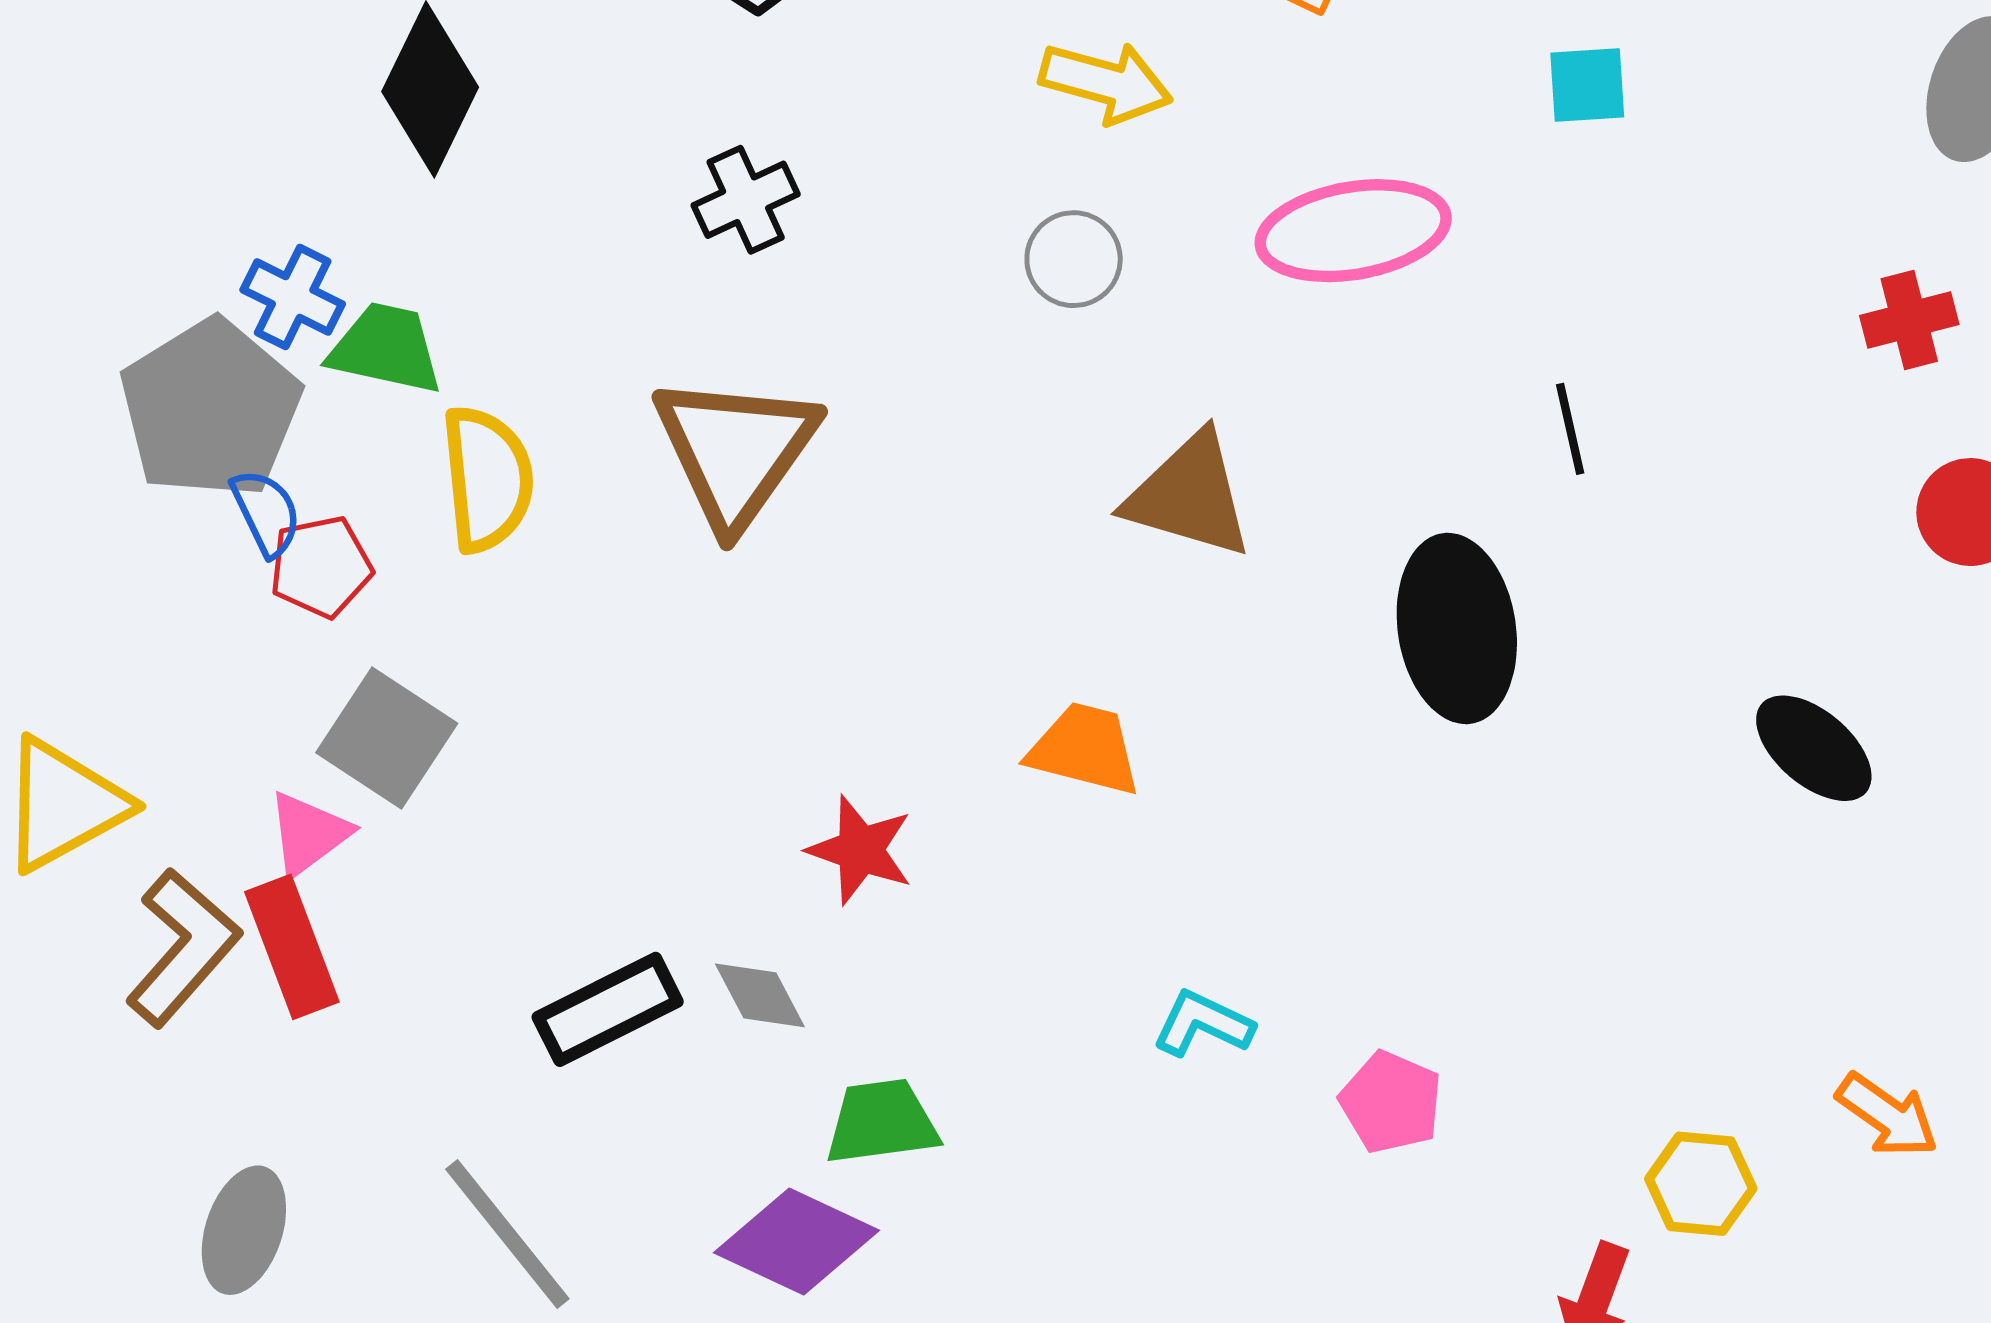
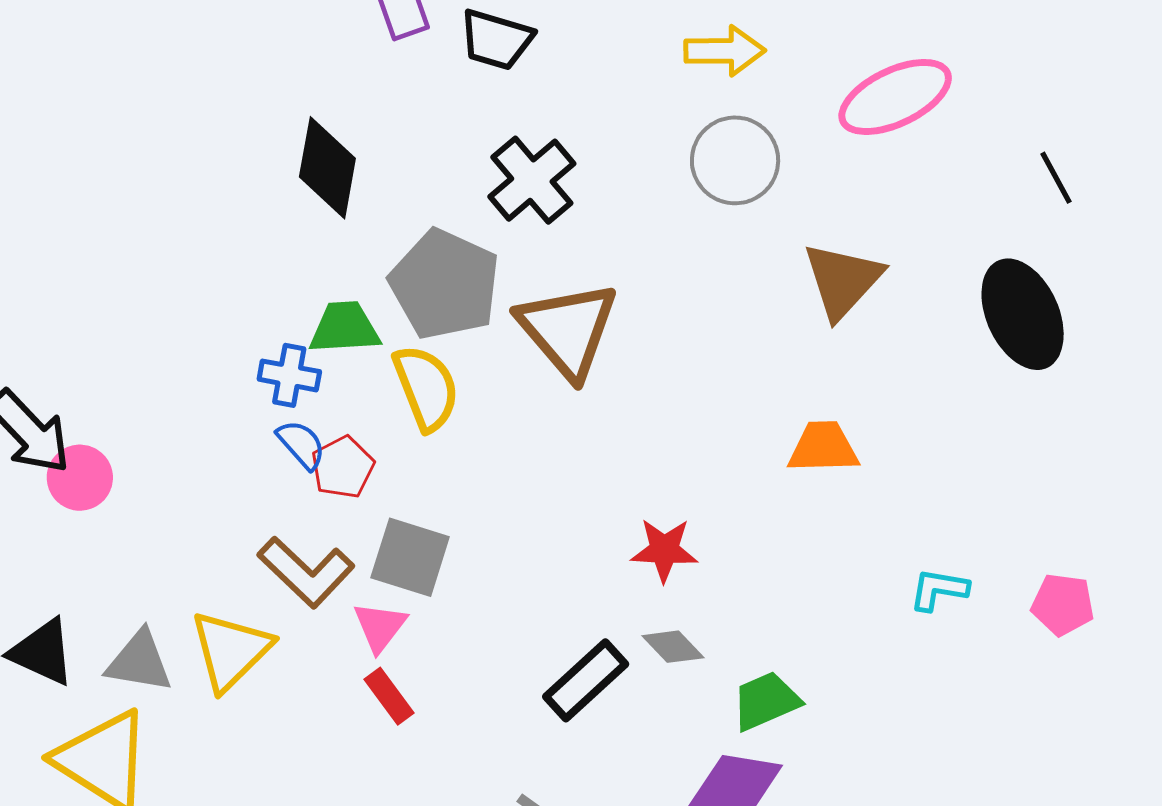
black cross: (746, 200) -> (532, 180), size x1.4
gray circle: (1074, 259) -> (735, 160), size x1.5
blue cross: (293, 297) -> (289, 375), moved
gray pentagon: (210, 409) -> (445, 284), moved
brown triangle: (1189, 495) -> (843, 280), turned -48
red star: (860, 850) -> (664, 550), moved
brown L-shape: (183, 947) -> (306, 572), moved, turned 108
red rectangle: (292, 947) -> (389, 696), size x0.7

